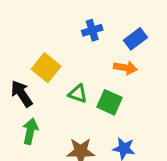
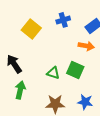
yellow square: (46, 68) -> (31, 29), moved
green triangle: (78, 94) -> (53, 73), moved

